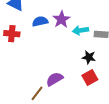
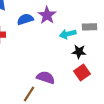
cyan arrow: (80, 30) -> (68, 34), moved
purple semicircle: (55, 79) -> (46, 77), turned 54

